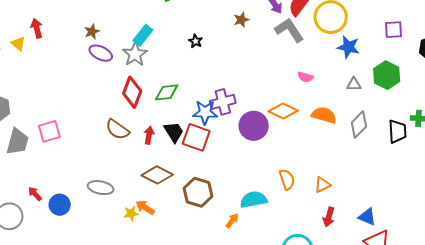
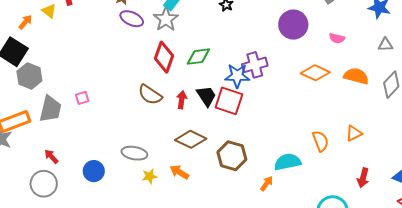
purple circle: (254, 126) -> (293, 25), moved
pink square: (49, 131) -> (82, 98), size x0.6
orange triangle: (323, 185) -> (354, 133), moved
red arrow: (35, 194) -> (51, 156), moved
yellow star: (131, 213) -> (150, 176), moved

